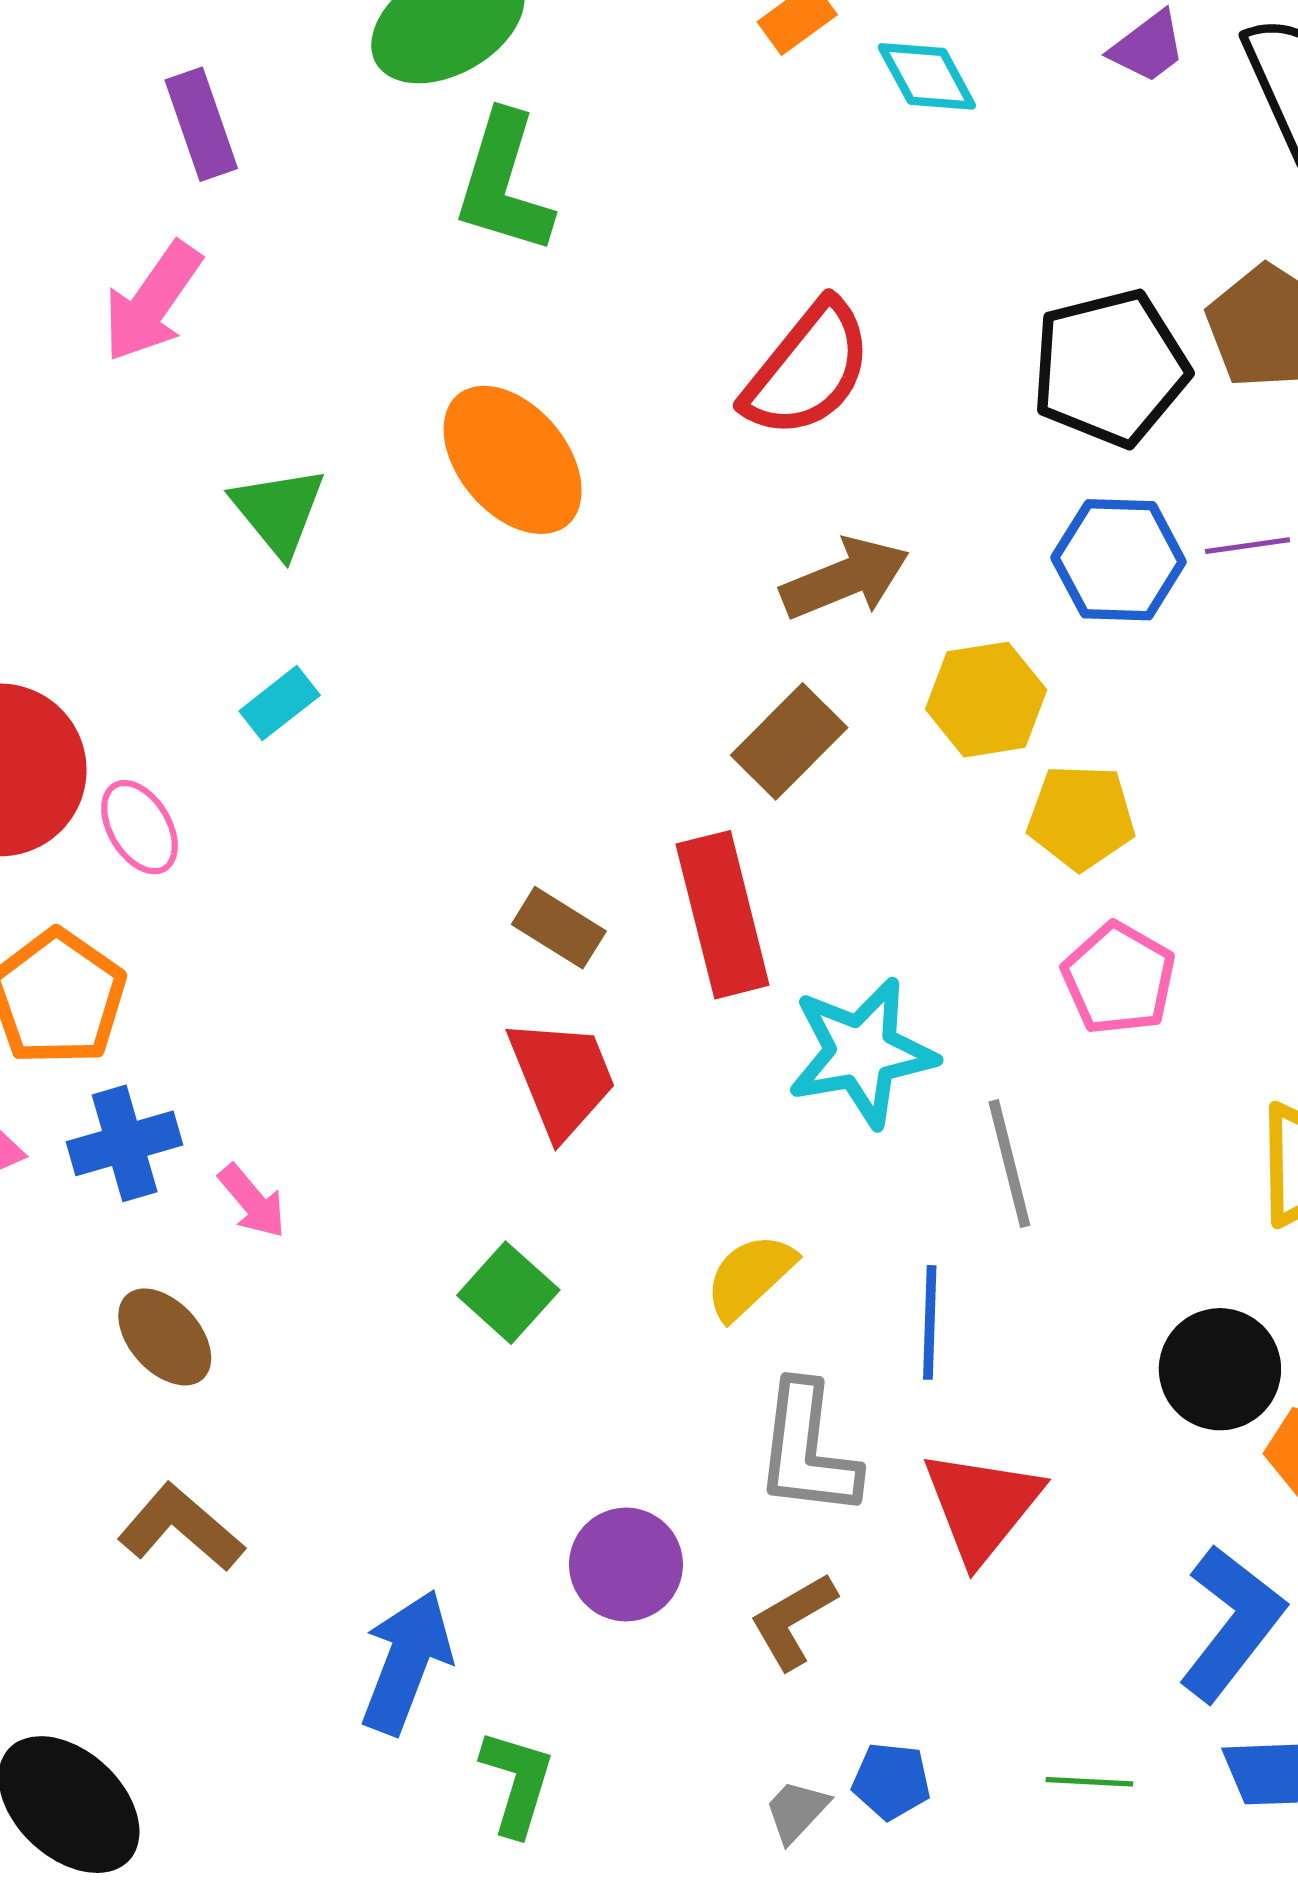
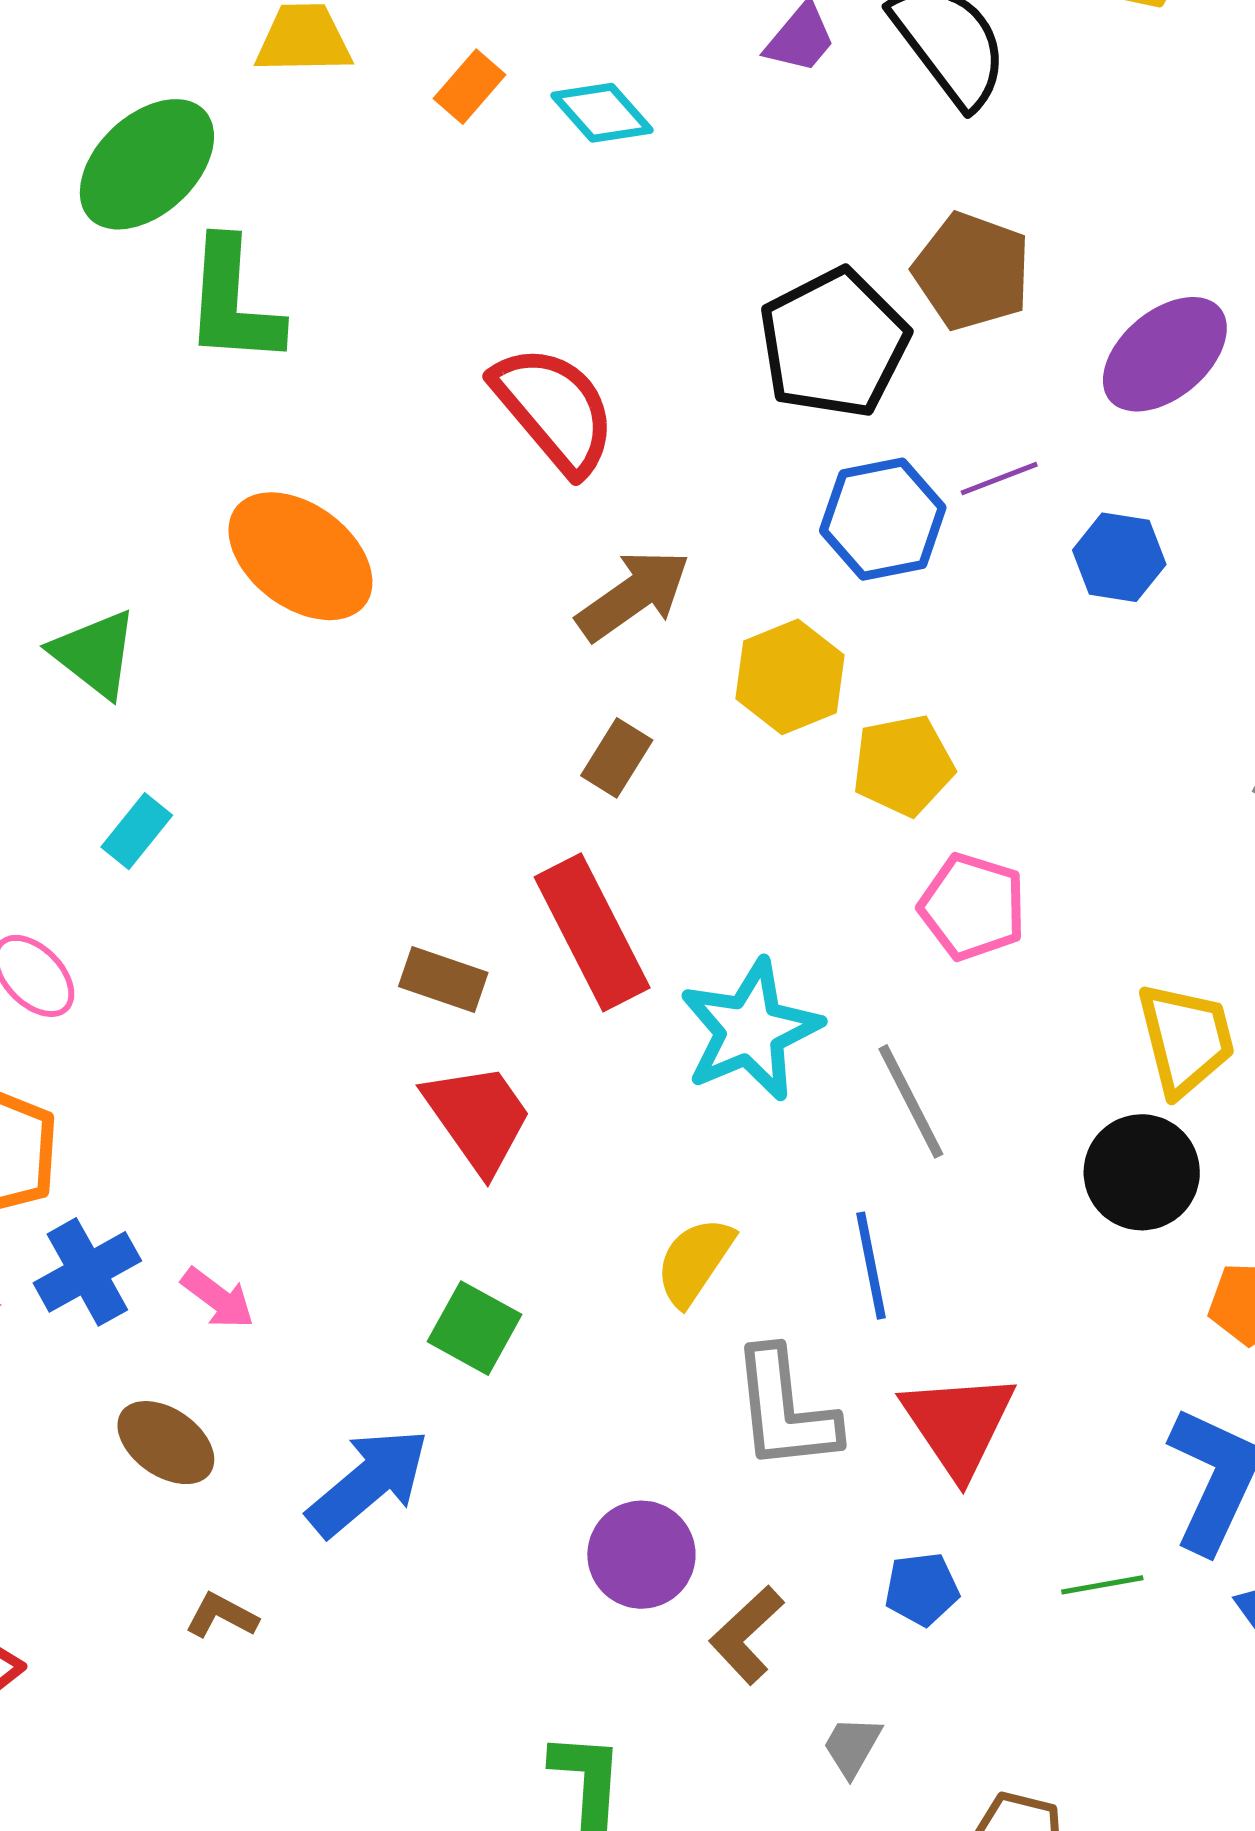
red semicircle: (808, 369) -> (554, 409), turned -66
brown rectangle: (789, 741) -> (617, 758), size x0.7
black circle: (1220, 1369) -> (1142, 1172), moved
brown L-shape: (181, 1528) -> (222, 1616), size x0.6
brown L-shape: (793, 1621) -> (747, 1635), moved
blue arrow: (406, 1662) -> (368, 1482), moved, turned 42
blue pentagon: (891, 1781) -> (922, 1589), moved
green line: (1089, 1782) -> (1102, 1585), moved

